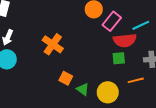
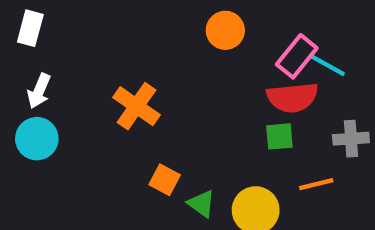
pink rectangle: (112, 21) -> (297, 56), moved
cyan line: (141, 25) -> (327, 65), turned 54

